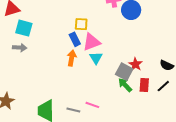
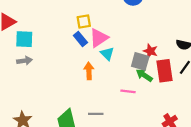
orange arrow: (72, 58) -> (89, 71), moved
red rectangle: (144, 85) -> (165, 71), size x1.5
pink line: (92, 105) -> (128, 91), moved

